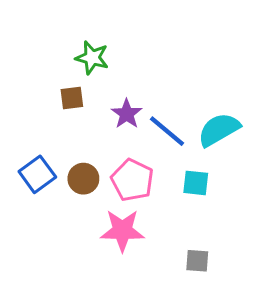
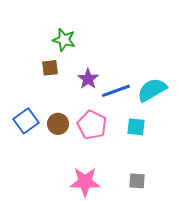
blue line: (167, 131) -> (116, 91), turned -60
pink star: (122, 231) -> (85, 182), moved

